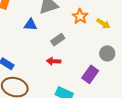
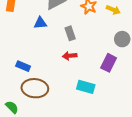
gray rectangle: (58, 40) -> (70, 33), turned -64

